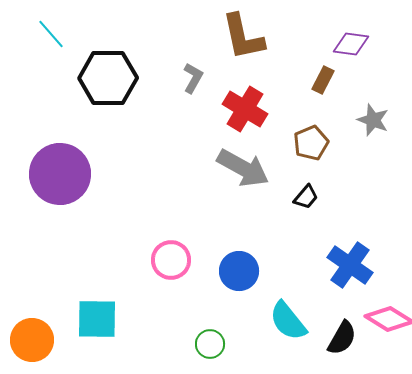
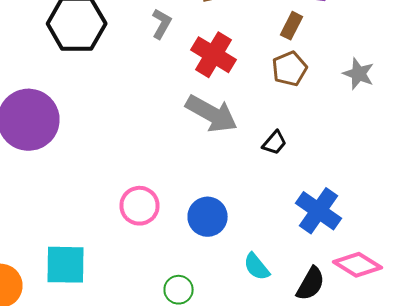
gray star: (373, 120) -> (358, 74), moved
brown pentagon: (311, 143) -> (290, 69), moved
cyan semicircle: (288, 321) -> (256, 267), size x0.7

